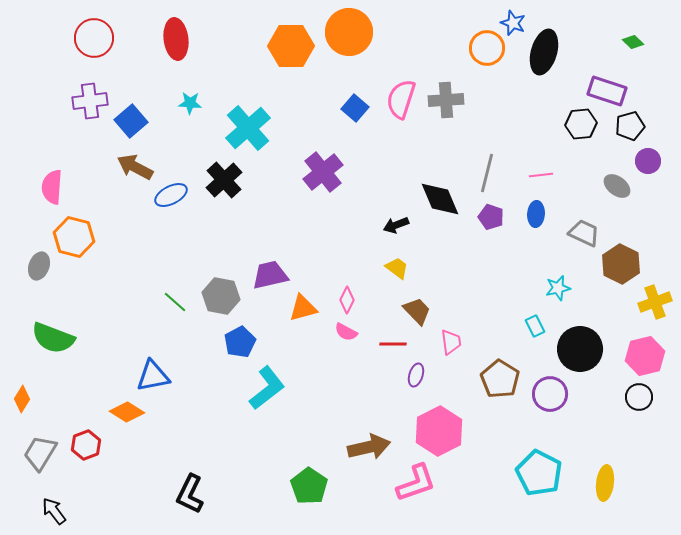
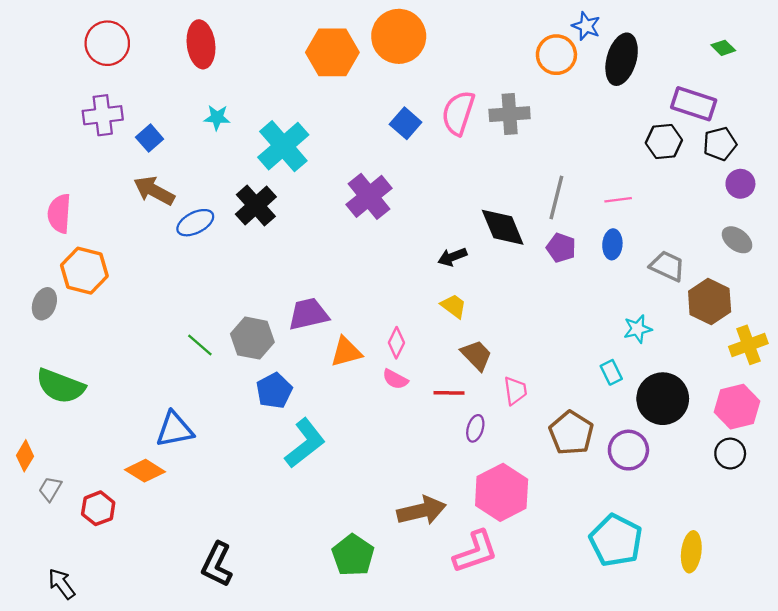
blue square: (131, 121) -> (150, 138), size x0.7
gray ellipse: (617, 186) -> (737, 240), moved
gray trapezoid: (40, 453) -> (50, 489), moved, size x0.6

